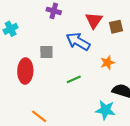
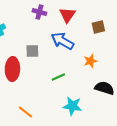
red triangle: (94, 20) -> (67, 15), moved
cyan star: (105, 110) -> (72, 106), moved

